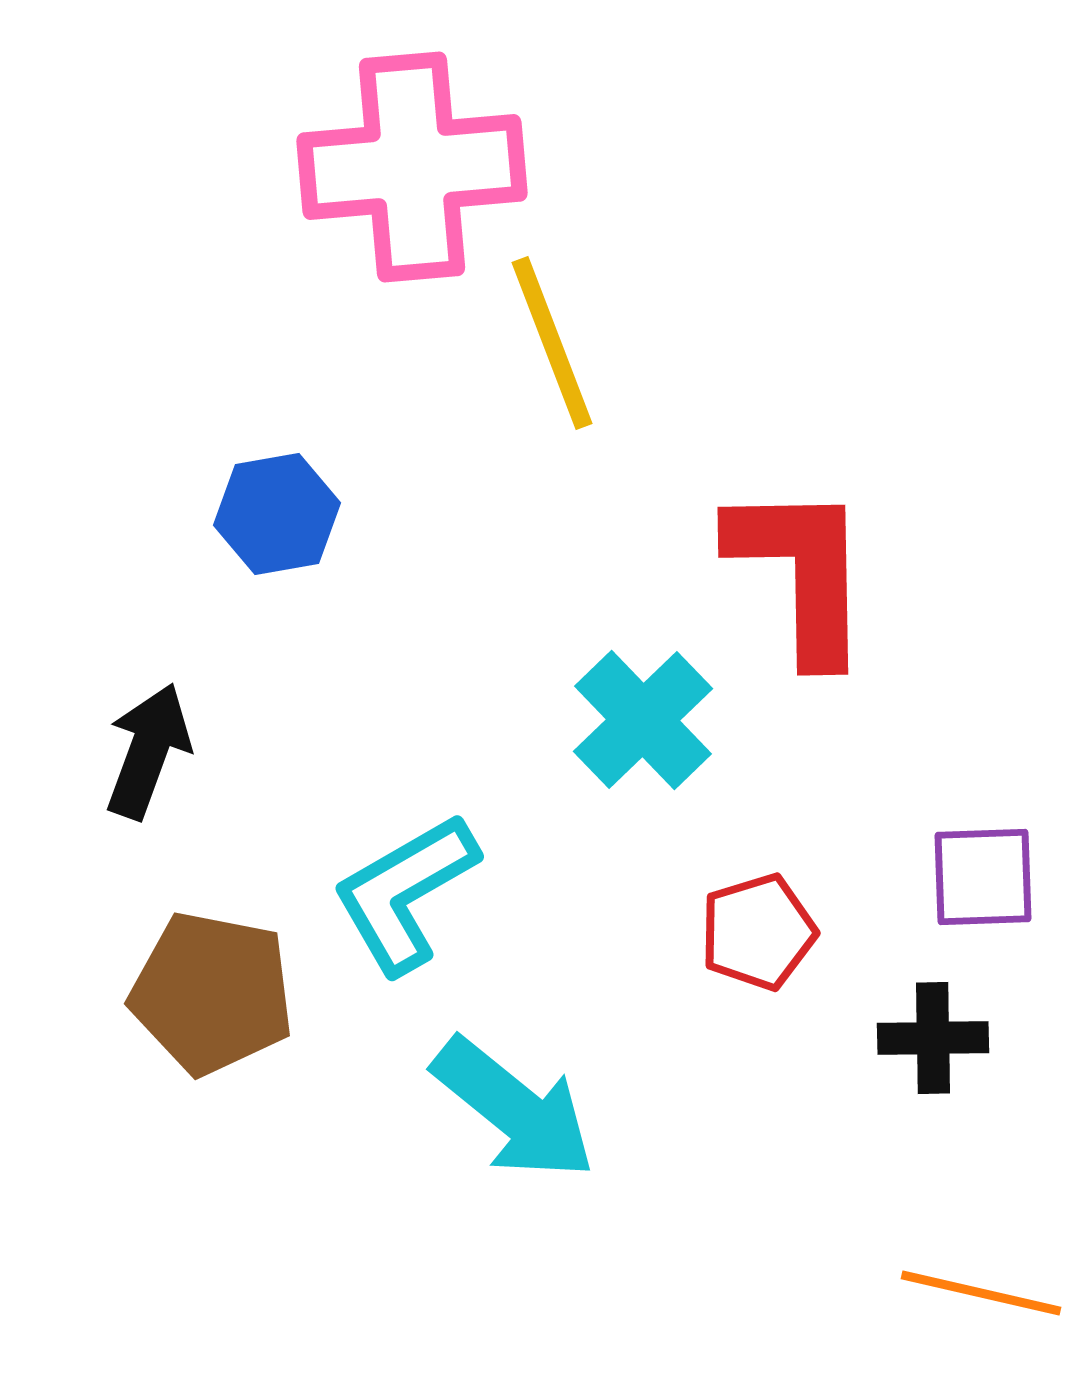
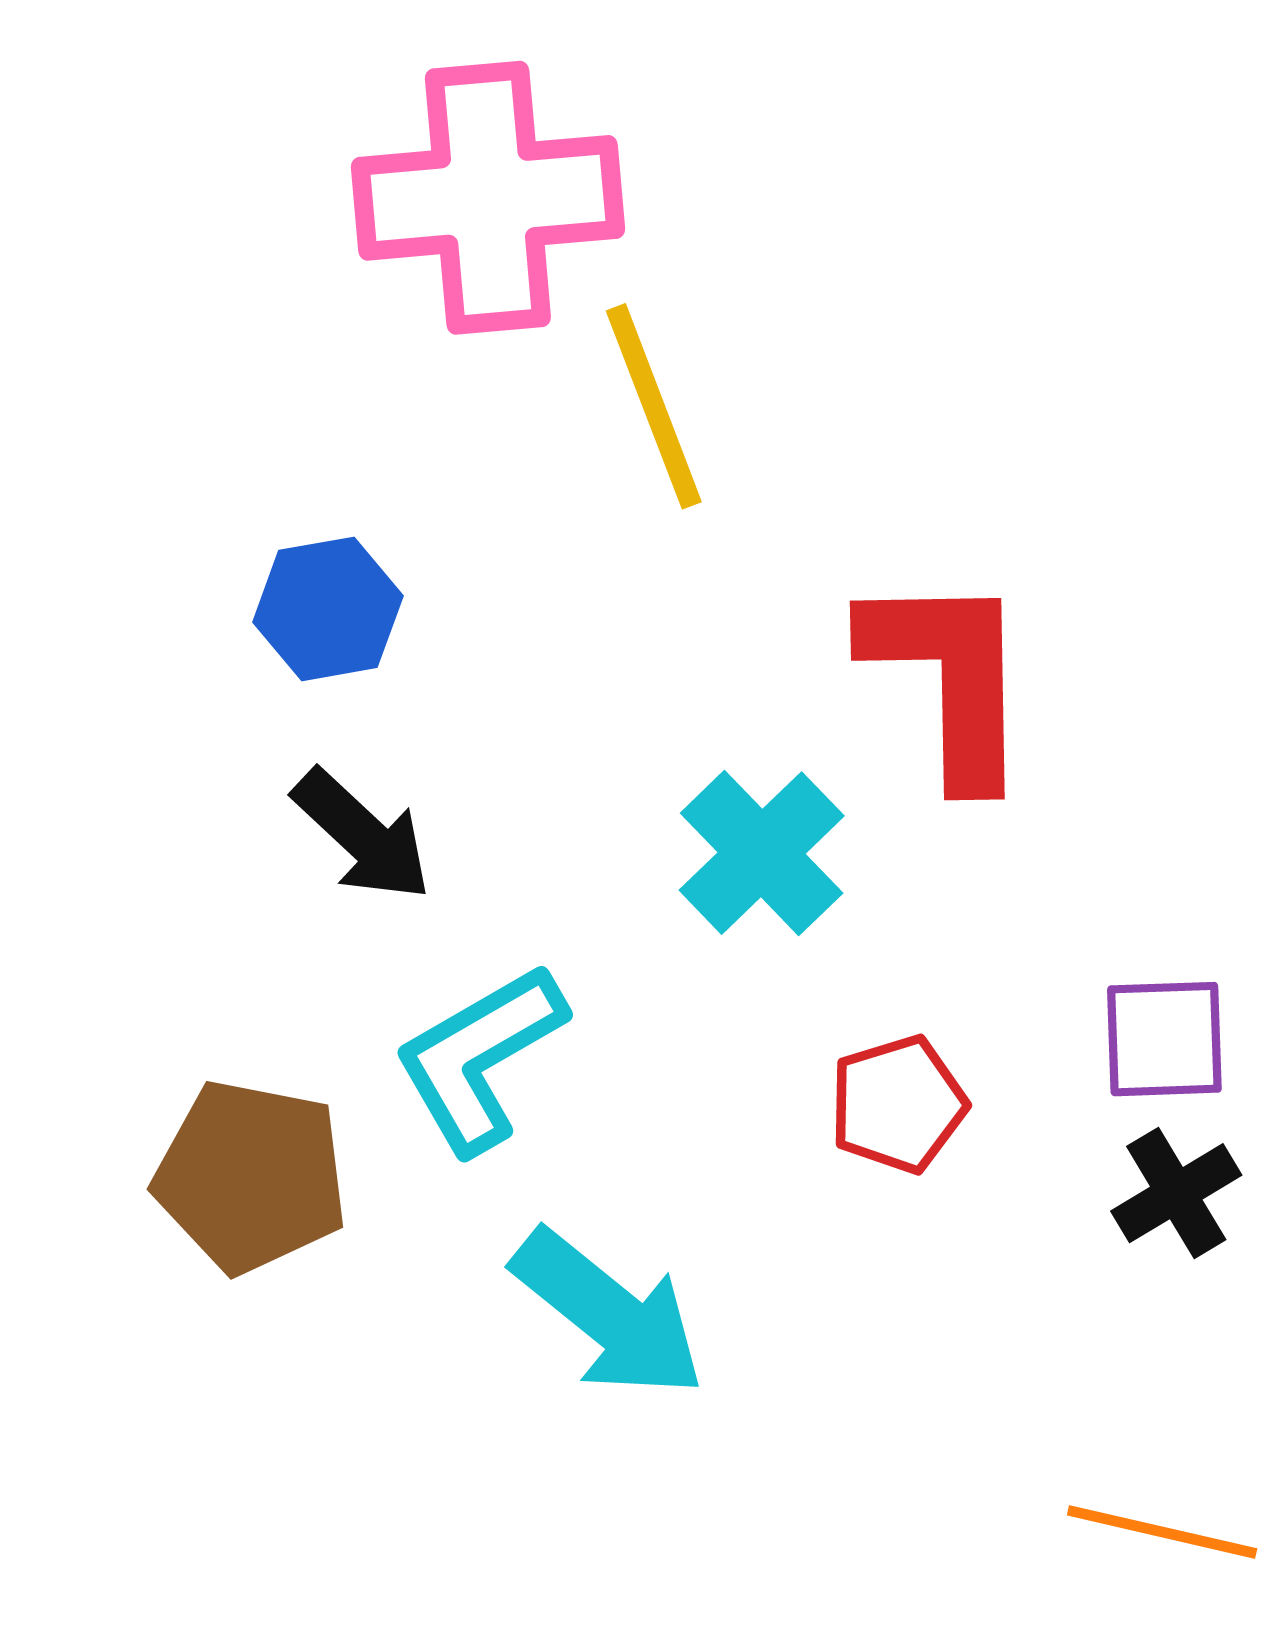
black arrow: (148, 751) -> (362, 835), moved, turned 113
black cross: (933, 1038) -> (1176, 1193), moved, turned -30

